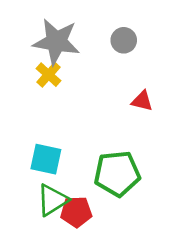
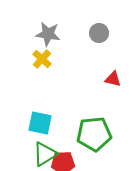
gray star: (56, 42) -> (48, 34), size x0.7

